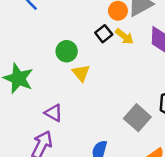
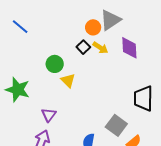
purple triangle: (54, 113) -> (49, 115), turned 42
gray square: (137, 118) -> (116, 125), moved

